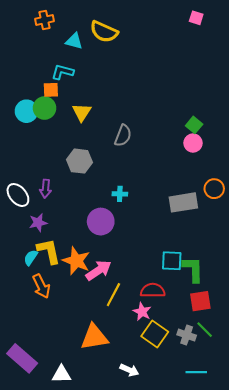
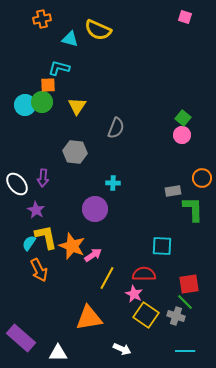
gray rectangle: (183, 202) -> (173, 191), size x0.6
purple star: (38, 223) -> (36, 210), turned -30
green L-shape: (193, 269) -> (193, 209), moved
pink arrow: (99, 270) -> (93, 255), size x0.7
green line: (205, 330) -> (185, 302), moved

